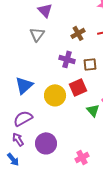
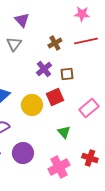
purple cross: (67, 59) -> (44, 69), turned 35
green triangle: (93, 110) -> (64, 132), moved
pink cross: (82, 157) -> (59, 167), size x1.5

